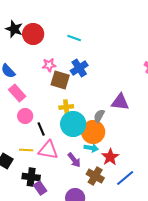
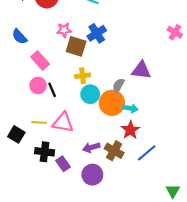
pink rectangle: (17, 93) -> (40, 61), moved
cyan circle: (73, 124) -> (90, 94), size x0.7
black line: (41, 129) -> (52, 90), moved
cyan arrow: (91, 148) -> (130, 108), moved
purple arrow: (74, 160) -> (91, 147), moved, turned 112
purple rectangle: (40, 188) -> (63, 164), moved

